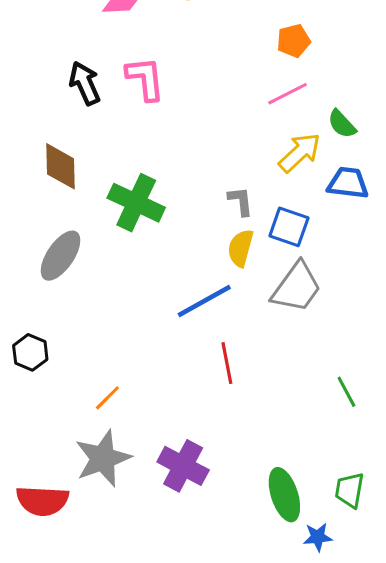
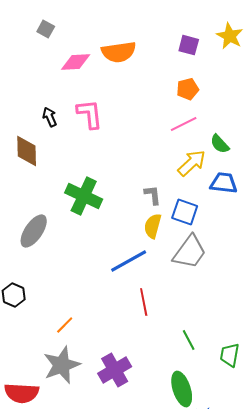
black arrow: (85, 83) -> (50, 117), size x0.7
brown diamond: (61, 166) -> (27, 151), moved
green line: (346, 392) -> (189, 340), moved
purple cross: (183, 466) -> (115, 370), turned 32
green trapezoid: (349, 490) -> (230, 355), moved

